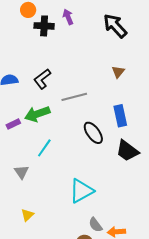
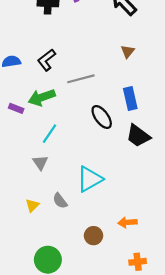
purple rectangle: (13, 124) -> (16, 108), turned 48
gray triangle: (21, 172) -> (40, 163), moved
gray semicircle: (95, 225) -> (60, 201), moved

